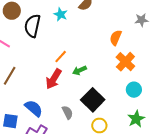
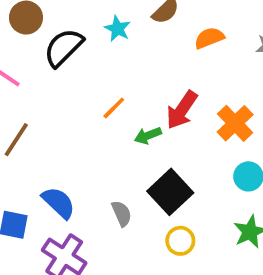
black semicircle: (32, 26) -> (64, 48), turned 30
orange semicircle: (116, 38) -> (209, 38), moved, turned 42
red arrow: (54, 79) -> (182, 110), moved

